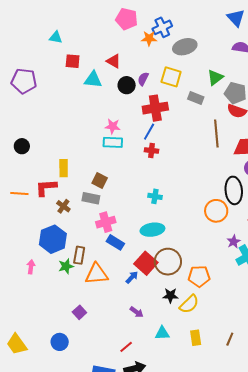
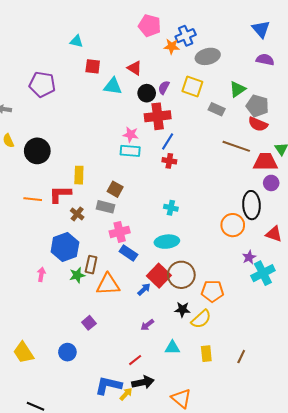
red cross: (155, 108) -> (158, 116), moved
brown line: (216, 134) -> (236, 146), turned -68
black circle: (22, 146) -> (37, 151), size x1.6
purple arrow: (137, 312) -> (147, 325), turned 104

